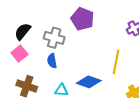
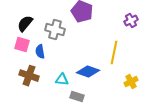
pink square: (19, 54) -> (22, 45), turned -35
blue semicircle: (52, 61) -> (40, 52), moved

